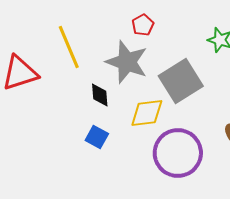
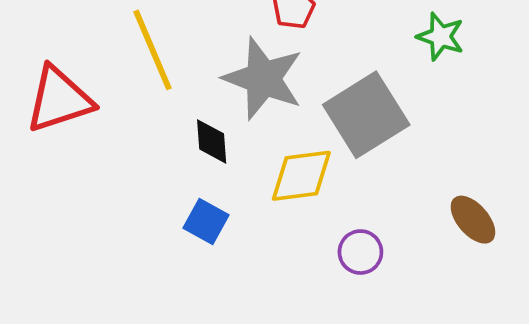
purple circle: (178, 153) -> (360, 252), size x0.5

